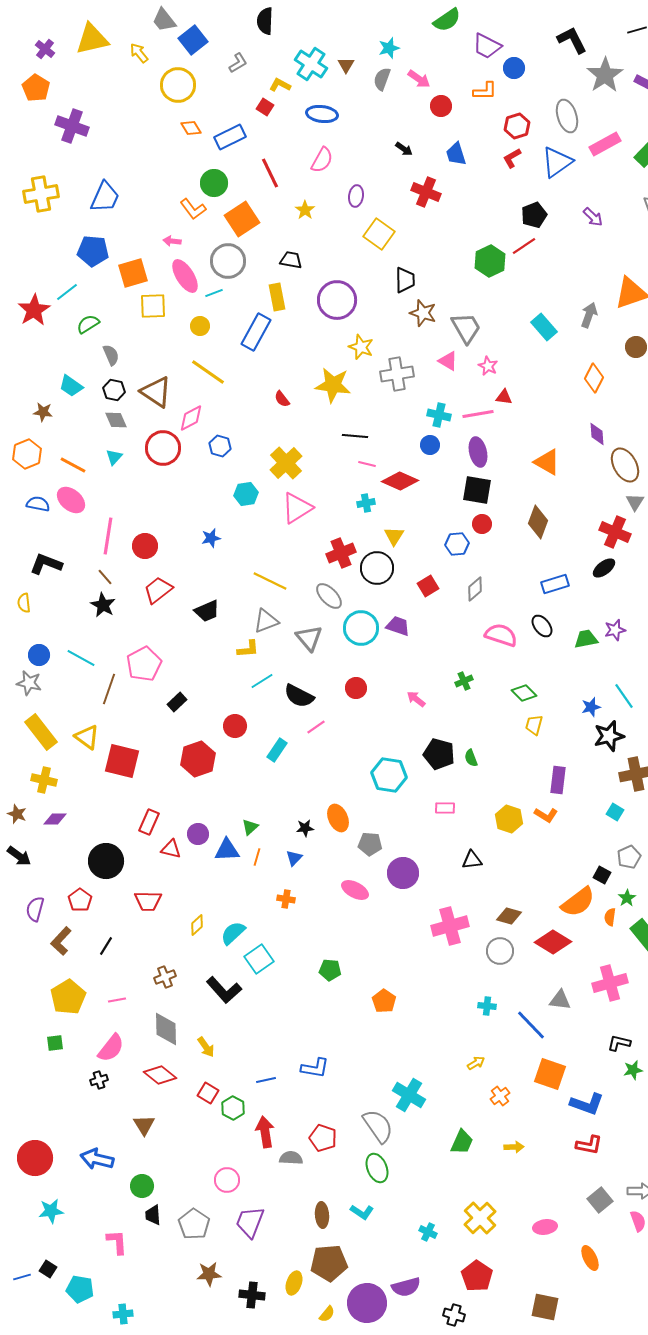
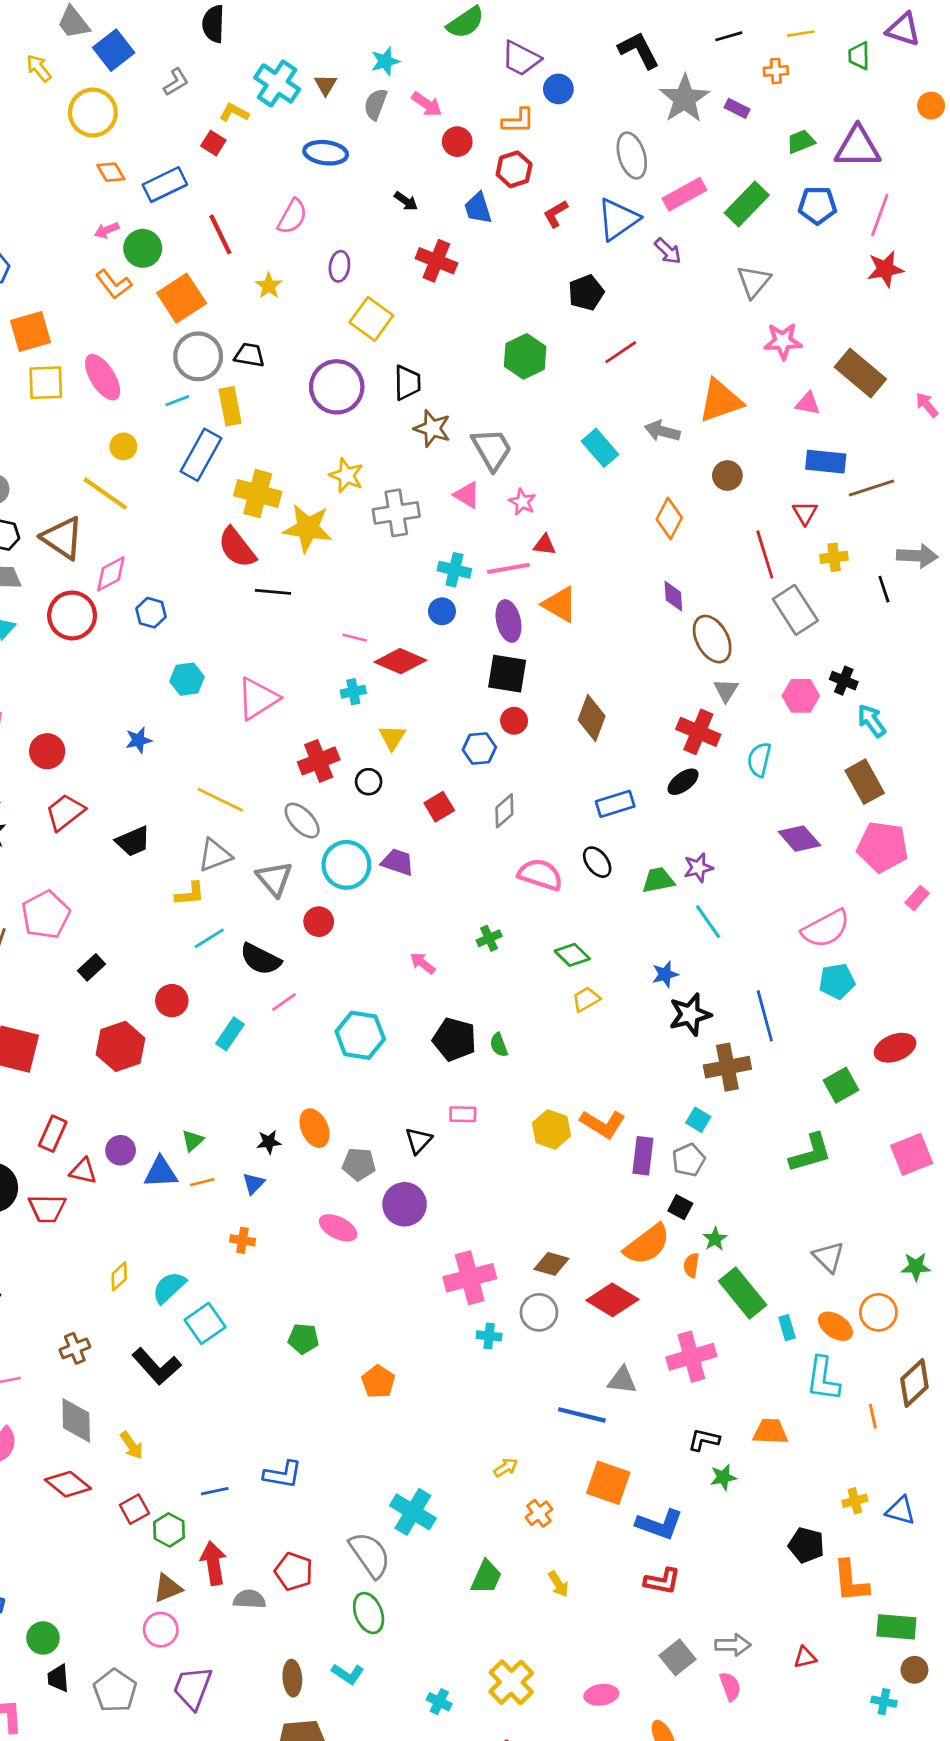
blue ellipse: (322, 114) -> (326, 153), moved
red hexagon: (517, 126) -> (514, 169), moved
purple arrow: (593, 217) -> (668, 251), moved
pink arrow: (172, 241) -> (107, 230), moved, turned -30
red line: (524, 246) -> (621, 352), moved
gray circle: (228, 261) -> (198, 356), moved
orange square: (133, 273) -> (30, 331), moved
cyan line: (214, 293) -> (177, 401), moved
purple circle: (337, 300) -> (337, 387), moved
yellow square: (153, 306) -> (46, 383), moved
gray arrow: (589, 315) -> (662, 431), turned -95
yellow line: (208, 372) -> (105, 494), moved
red semicircle: (282, 399) -> (237, 548), size x1.8
black line: (355, 436) -> (273, 592), moved
orange triangle: (547, 462) -> (560, 604), moved
yellow cross: (286, 463) -> (258, 494), moved, turned -32
black circle: (377, 568) -> (369, 782), size x0.6
red circle: (356, 688) -> (319, 922), moved
cyan line: (624, 696) -> (708, 922), moved
yellow trapezoid: (534, 725) -> (586, 999), turned 45
cyan hexagon: (389, 775) -> (360, 1035), moved
purple rectangle: (558, 780) -> (643, 1156), moved
orange L-shape: (546, 815) -> (603, 1124), size x1.4
orange line: (257, 857) -> (202, 1182), turned 60
gray pentagon: (629, 857) -> (689, 1160), moved
black triangle: (472, 860) -> (418, 1141), moved, turned -40
red trapezoid: (148, 901) -> (47, 1208), moved
cyan cross: (487, 1006) -> (489, 1336), moved
blue line: (531, 1025) -> (582, 1415), turned -32
red square: (208, 1093) -> (134, 1509), turned 30
brown triangle: (144, 1125) -> (168, 1588), moved, turned 40
yellow arrow: (514, 1147) -> (558, 1584), turned 60

